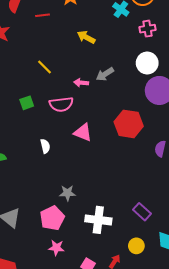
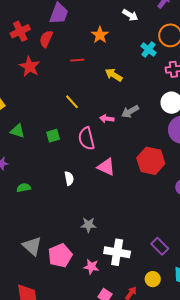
red line: (42, 15) -> (77, 60), moved
pink semicircle: (61, 104) -> (86, 139), turned 80
pink pentagon: (52, 218) -> (60, 256), moved
pink star: (56, 248) -> (91, 267), moved

